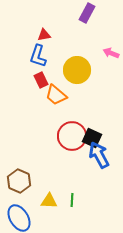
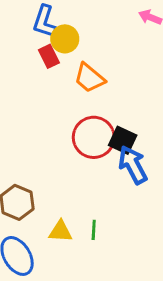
yellow circle: (77, 70) -> (65, 39), moved, size x0.7
orange trapezoid: (56, 95) -> (89, 78), moved

